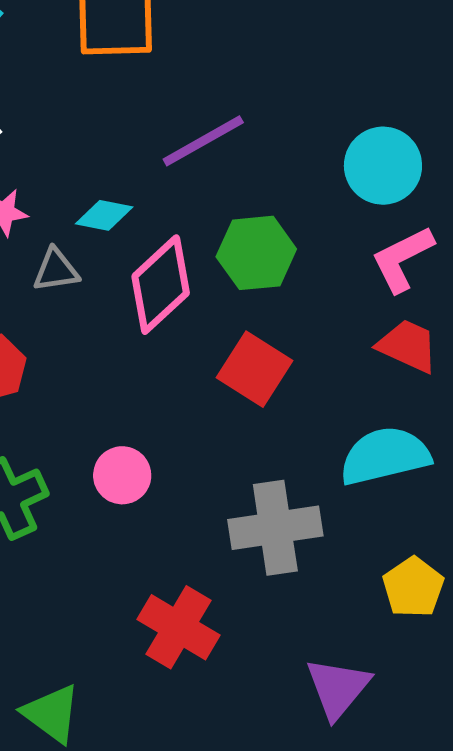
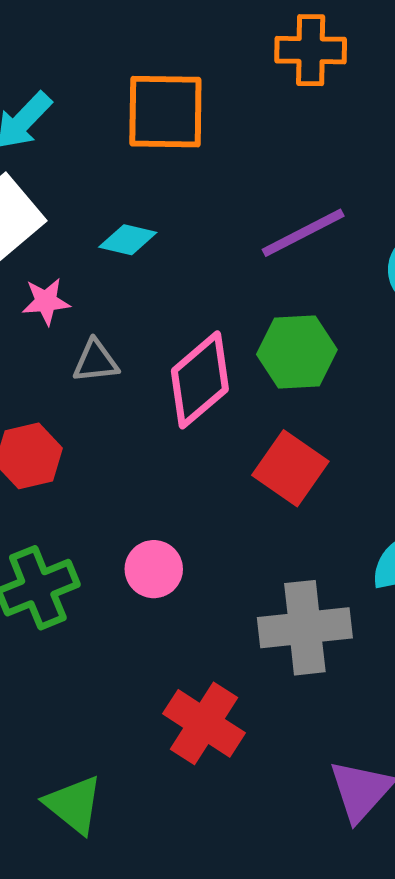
purple line: (203, 141) -> (303, 233), moved
cyan diamond: (104, 215) -> (128, 240), moved

